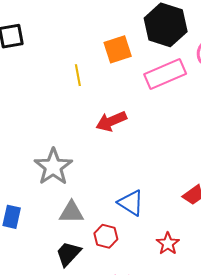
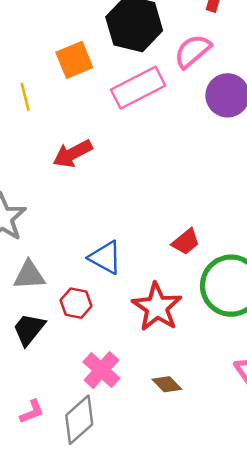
red star: (168, 244) -> (157, 307), size x1.6

